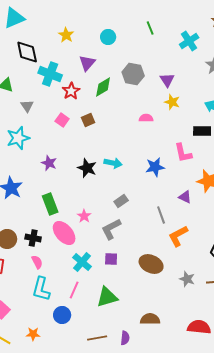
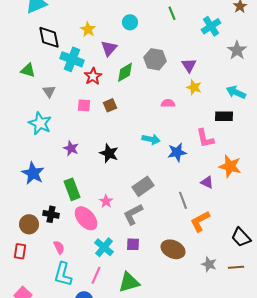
yellow star: (66, 35) -> (88, 29), moved
pink square: (62, 120) -> (84, 105), turned -32
cyan star: (18, 138) -> (40, 123), turned -30
cyan arrow: (113, 163) -> (151, 139), moved
gray rectangle: (121, 201) -> (143, 186), size x1.5
black cross: (33, 238) -> (51, 214), moved

